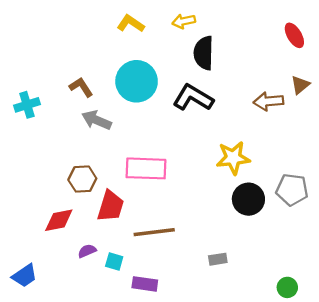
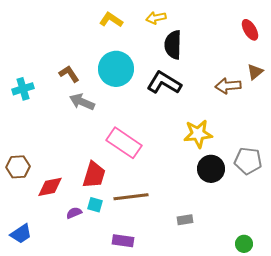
pink rectangle: (146, 168) -> (124, 143), turned 32
brown hexagon: (82, 179) -> (18, 167), moved
cyan square: (114, 262) -> (95, 205), moved

